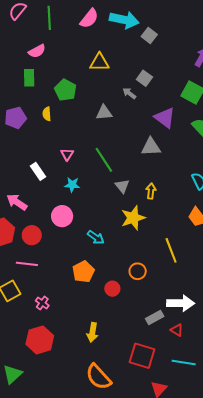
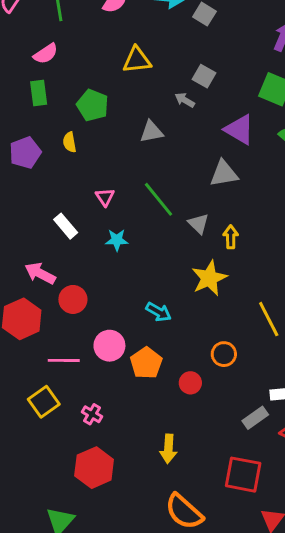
gray triangle: (122, 186) -> (198, 224), moved
pink circle: (62, 216) -> (109, 346), moved
red circle: (32, 235) -> (73, 299), moved

